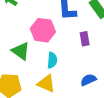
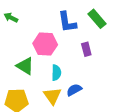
blue semicircle: (88, 80) -> (74, 90), moved
yellow triangle: (46, 84) -> (52, 96), turned 36

